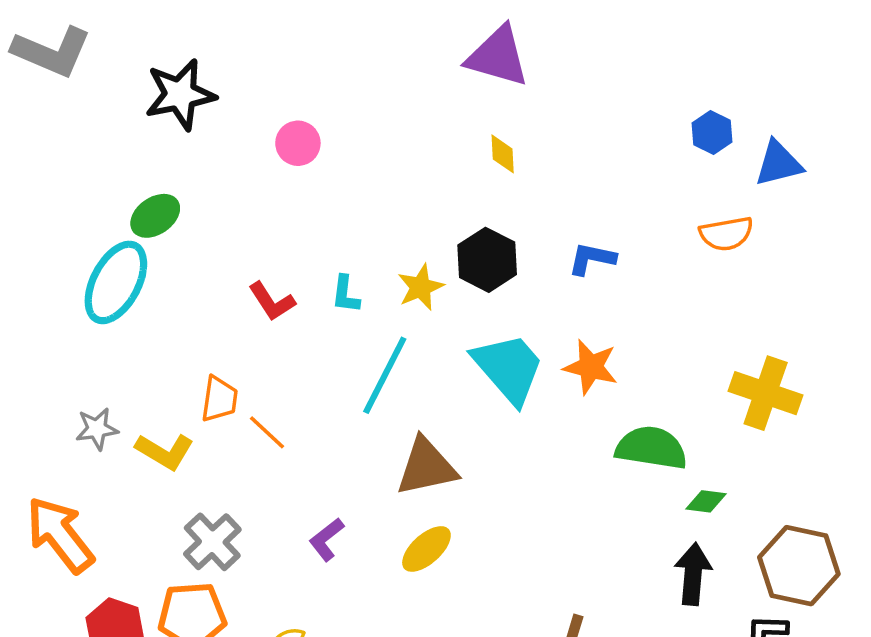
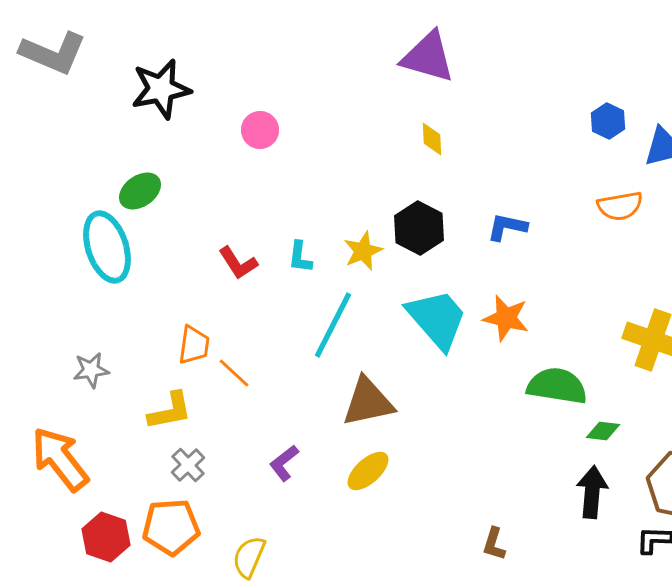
cyan ellipse: (116, 282) -> (107, 247), turned -46
yellow L-shape: (165, 451) -> (170, 411), moved, turned -42
gray cross: (212, 542) -> (188, 465), size x0.7

